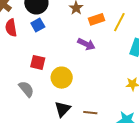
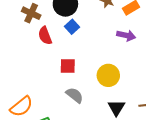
red square: (38, 62) -> (68, 66), moved

